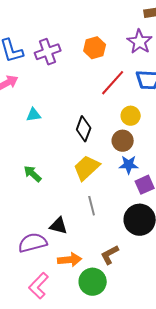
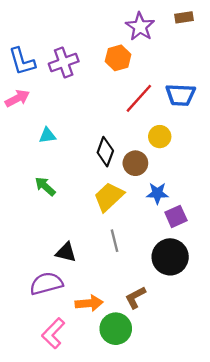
purple star: (140, 42) -> (140, 27), moved
brown circle: (123, 141) -> (135, 163), moved
green arrow: (33, 174) -> (45, 186), moved
black triangle: (59, 226) -> (66, 252), moved

